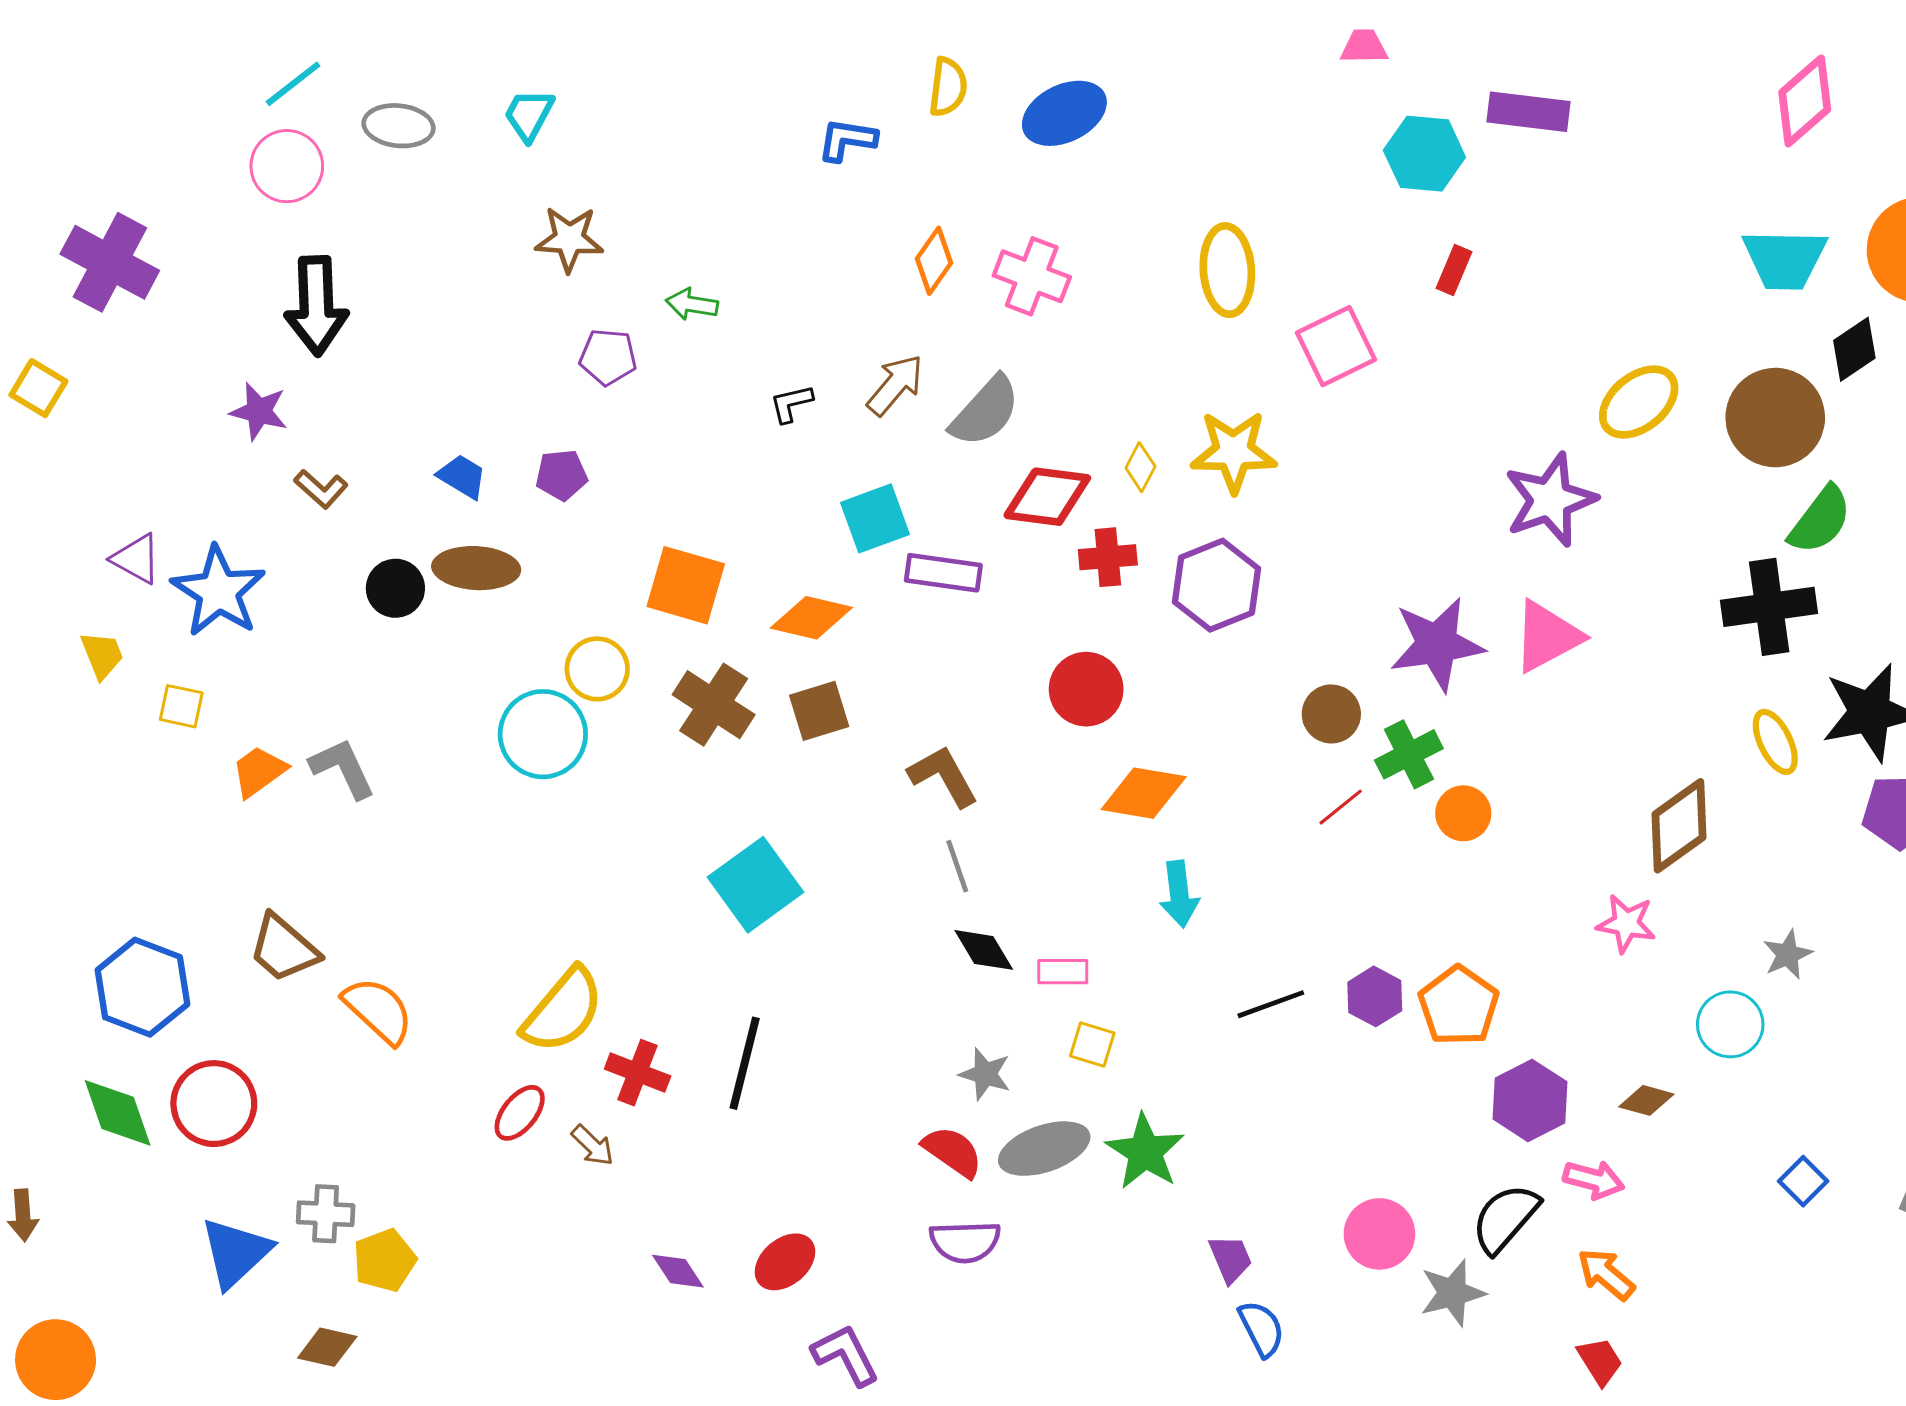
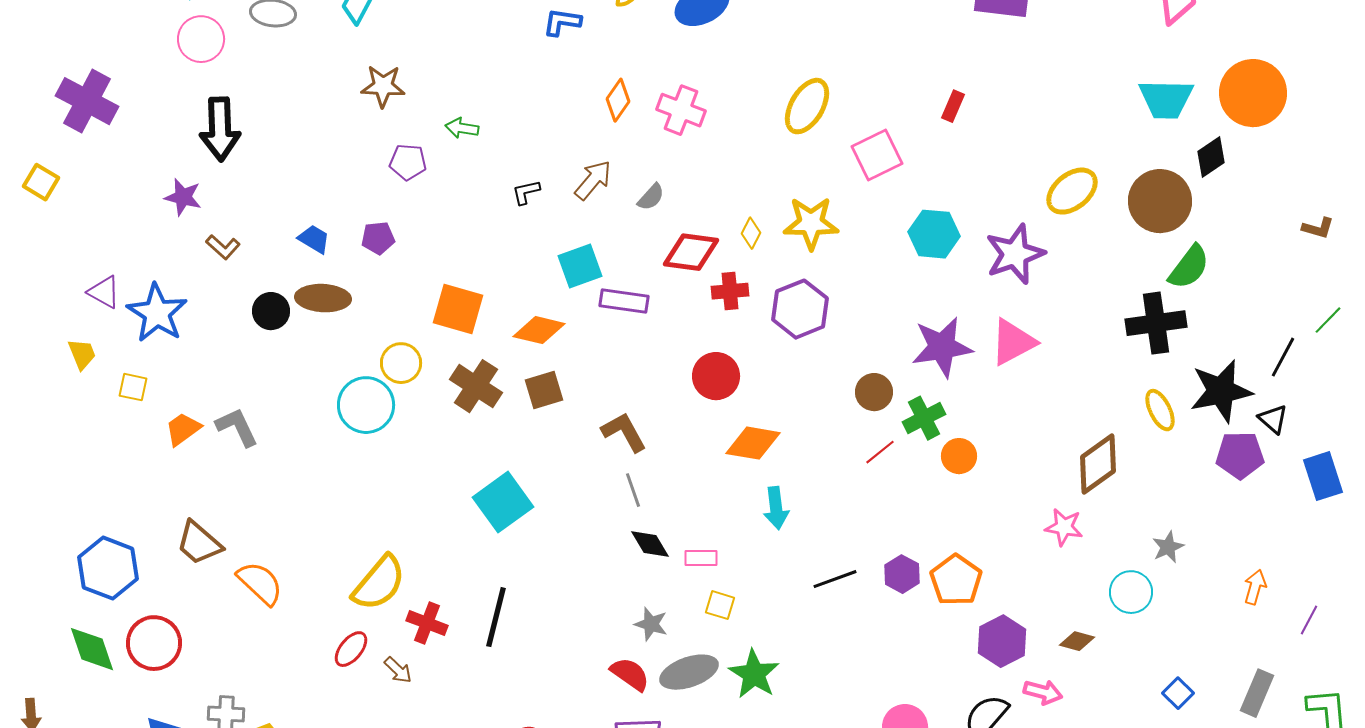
cyan hexagon: (1424, 154) -> (934, 234), moved
yellow ellipse: (1227, 270) -> (807, 106), turned 34
gray semicircle: (985, 411) -> (651, 197), size x0.6

